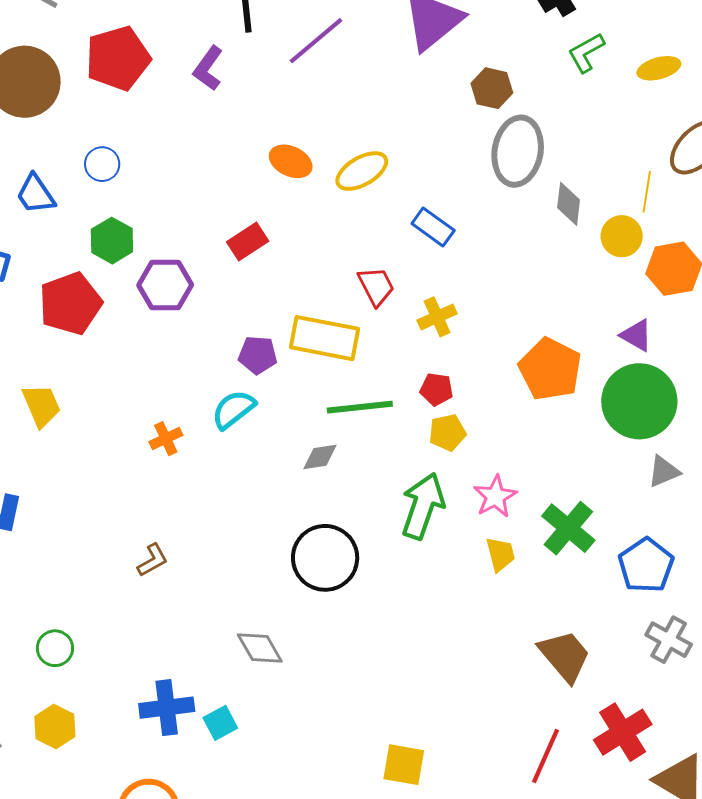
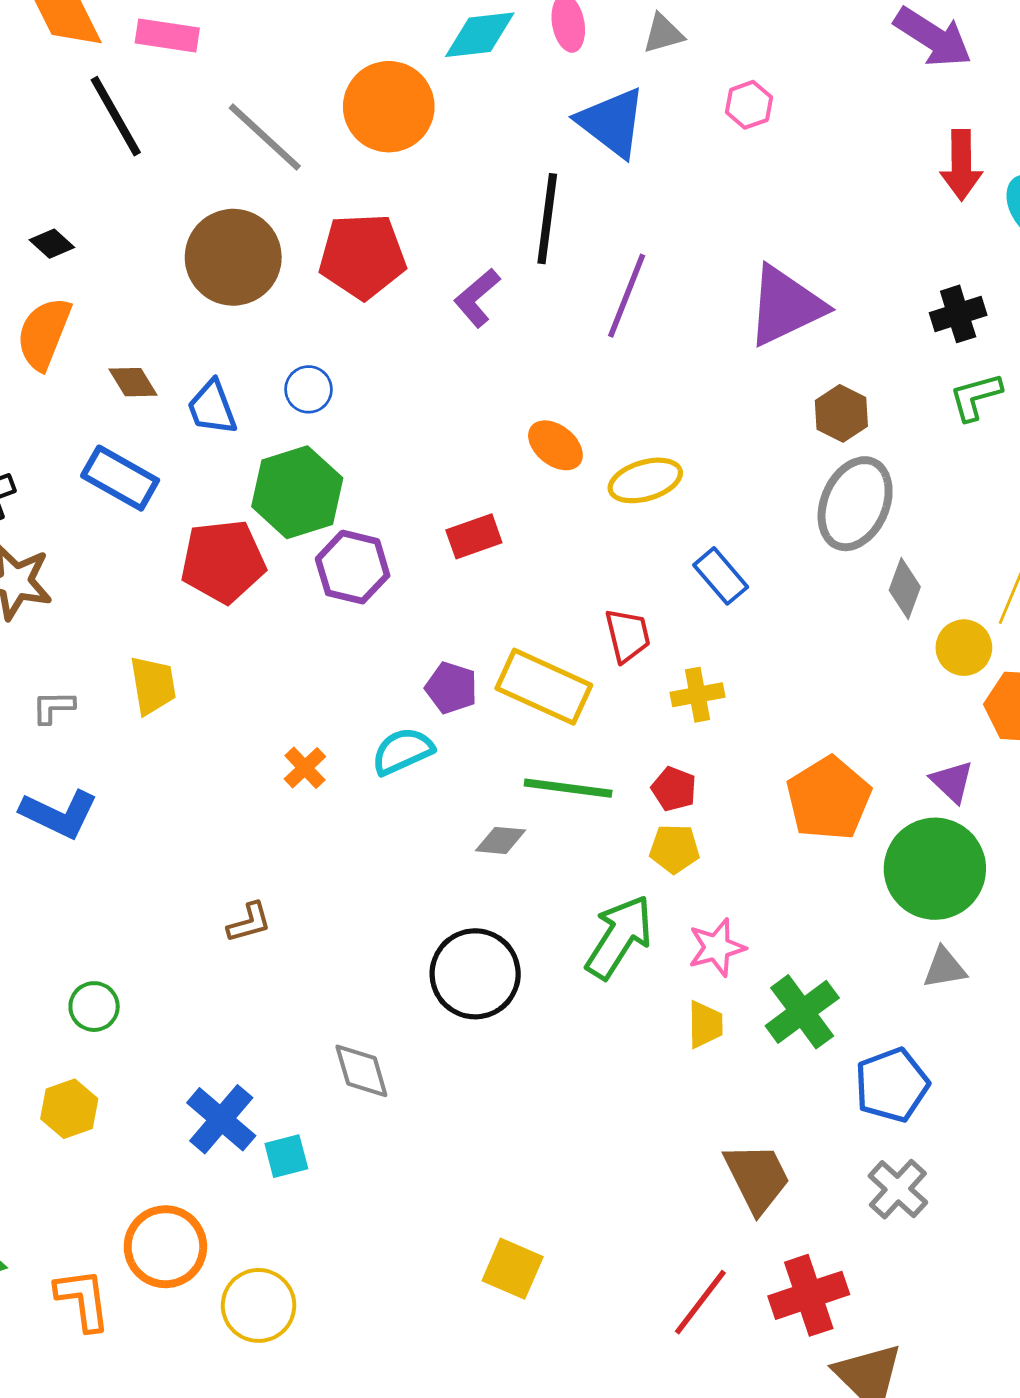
purple line: (316, 41) -> (627, 296), turned -42
green hexagon: (112, 241) -> (297, 492), size x1.5
orange cross: (166, 439) -> (305, 768), turned -32
blue cross: (167, 708) -> (221, 1119), turned 34

